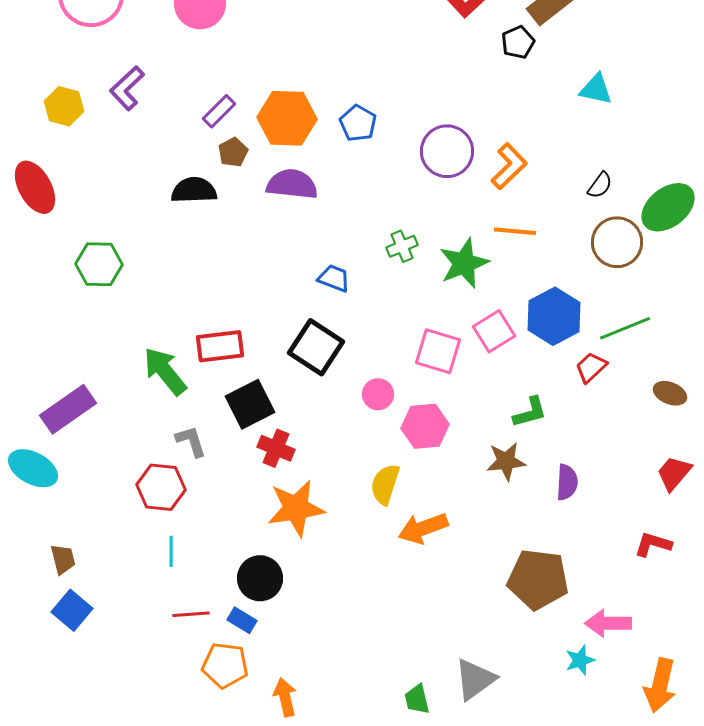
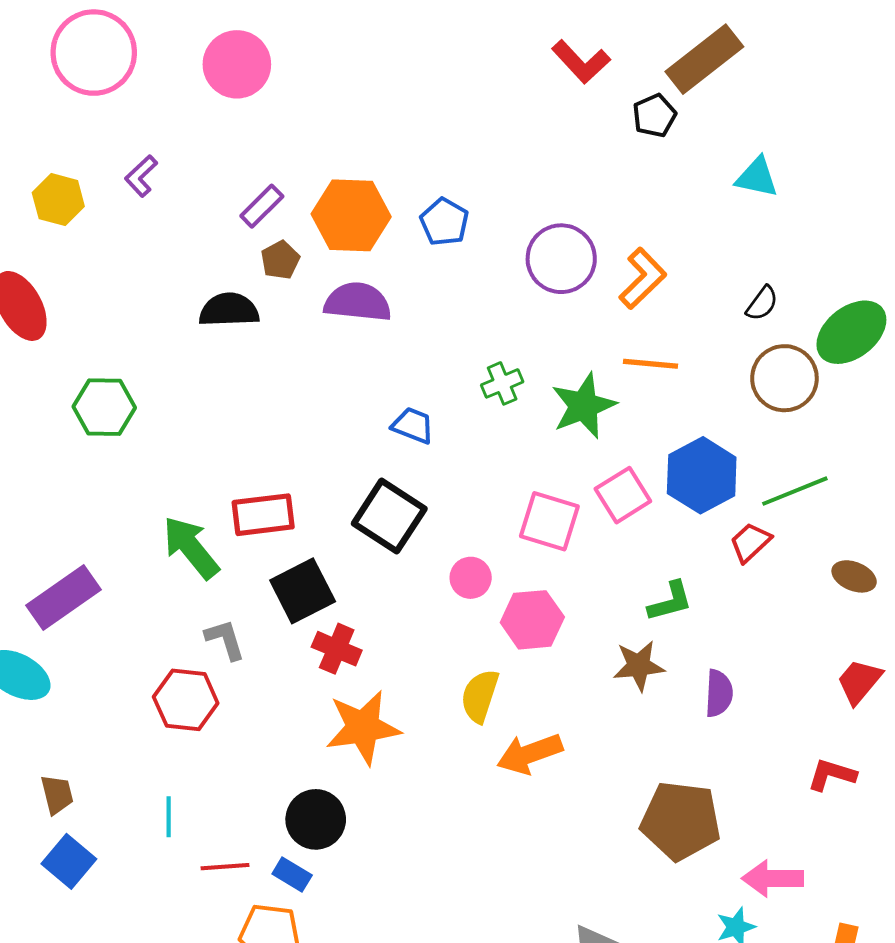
purple L-shape: (127, 88) -> (141, 176), size x0.7
cyan line: (171, 551) -> (169, 817), moved

